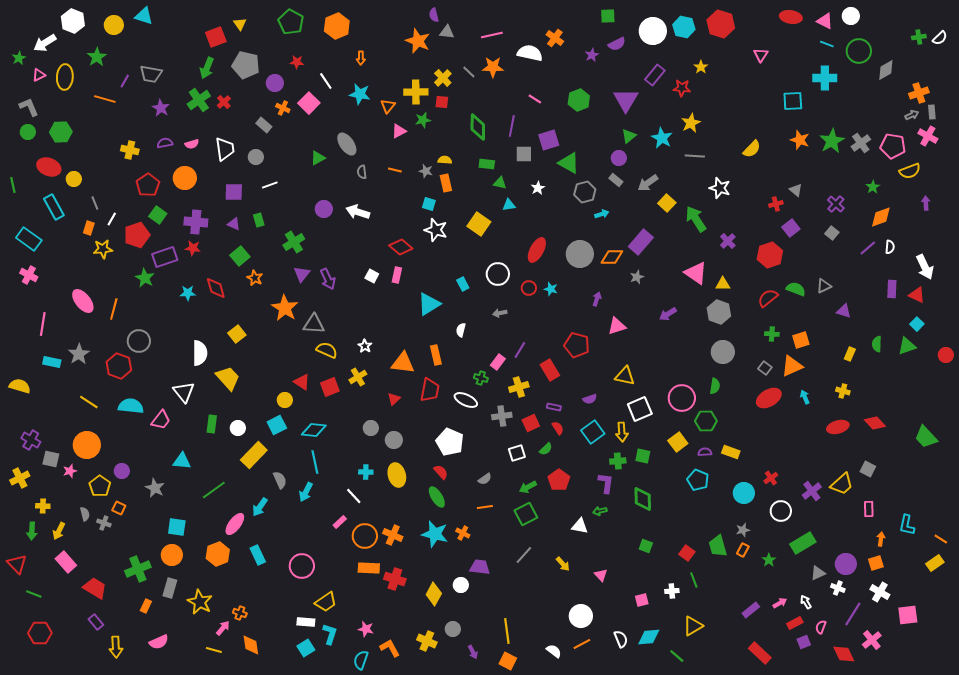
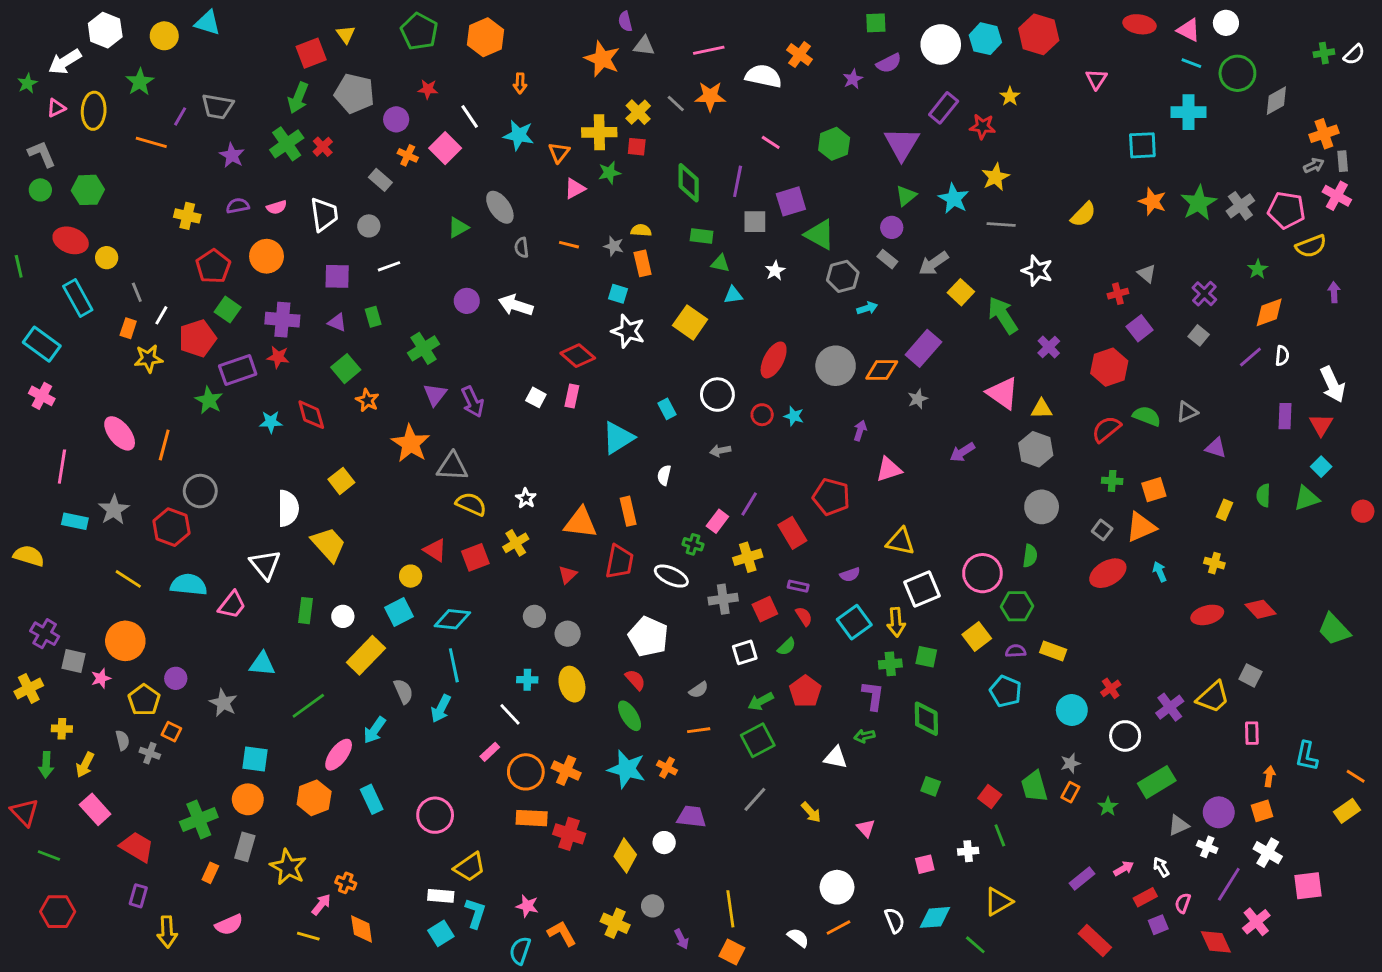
red triangle: (917, 295) -> (1321, 425), turned 36
purple rectangle: (96, 622) -> (138, 896), turned 56

